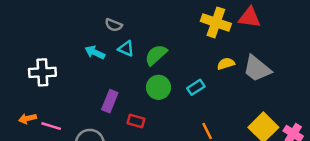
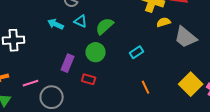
yellow semicircle: (226, 64) -> (164, 22), moved
green circle: (158, 87) -> (96, 52), moved
pink line: (51, 126) -> (31, 83), moved, turned -35

